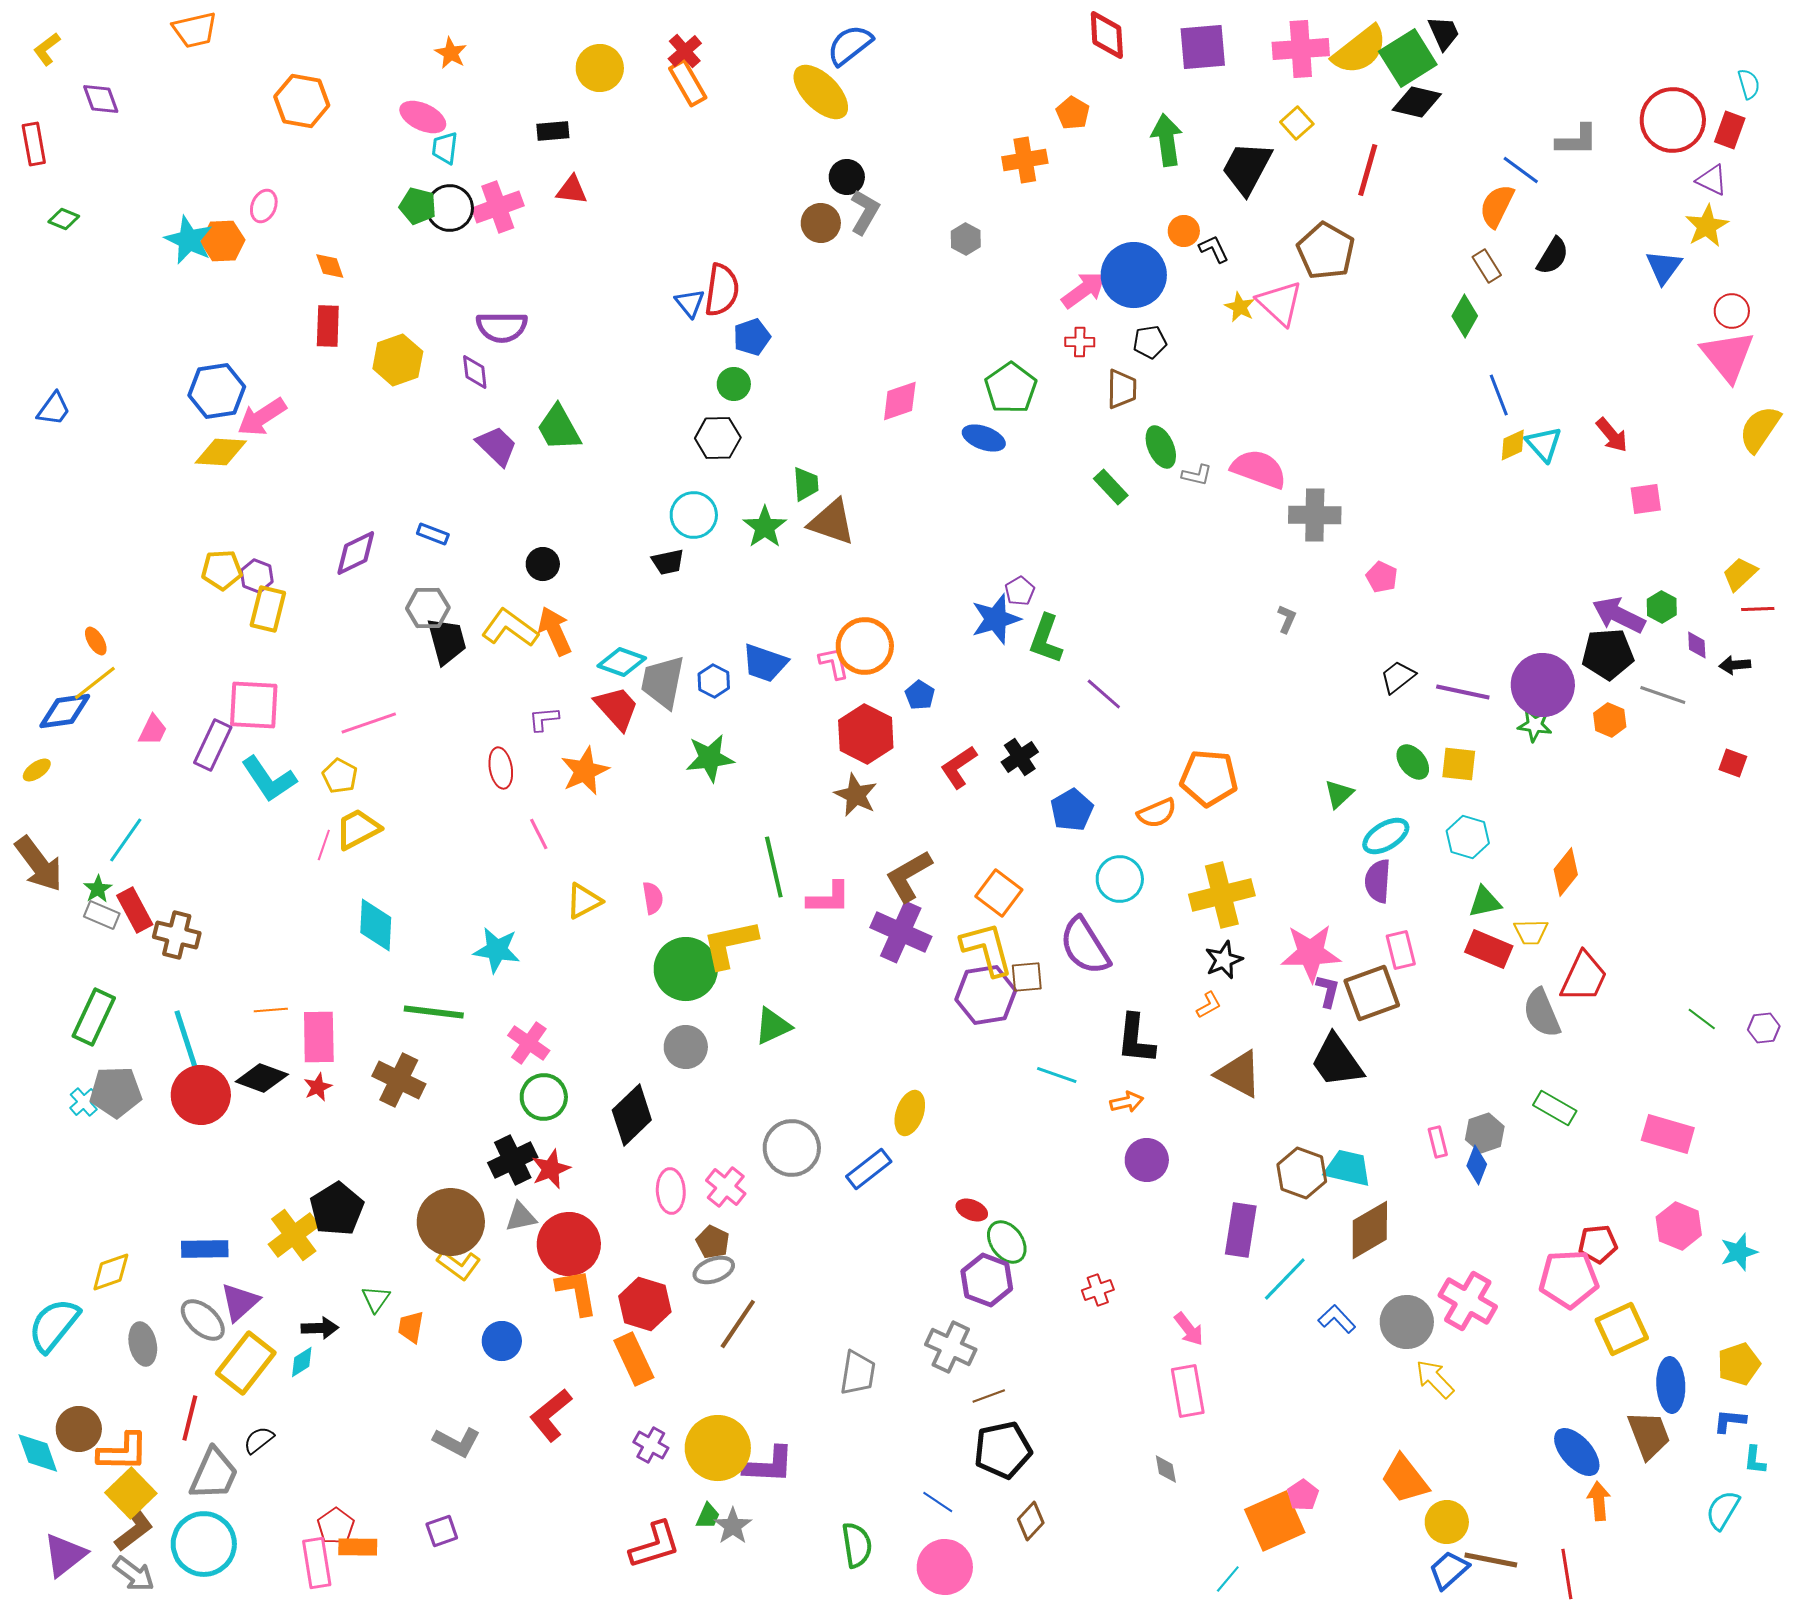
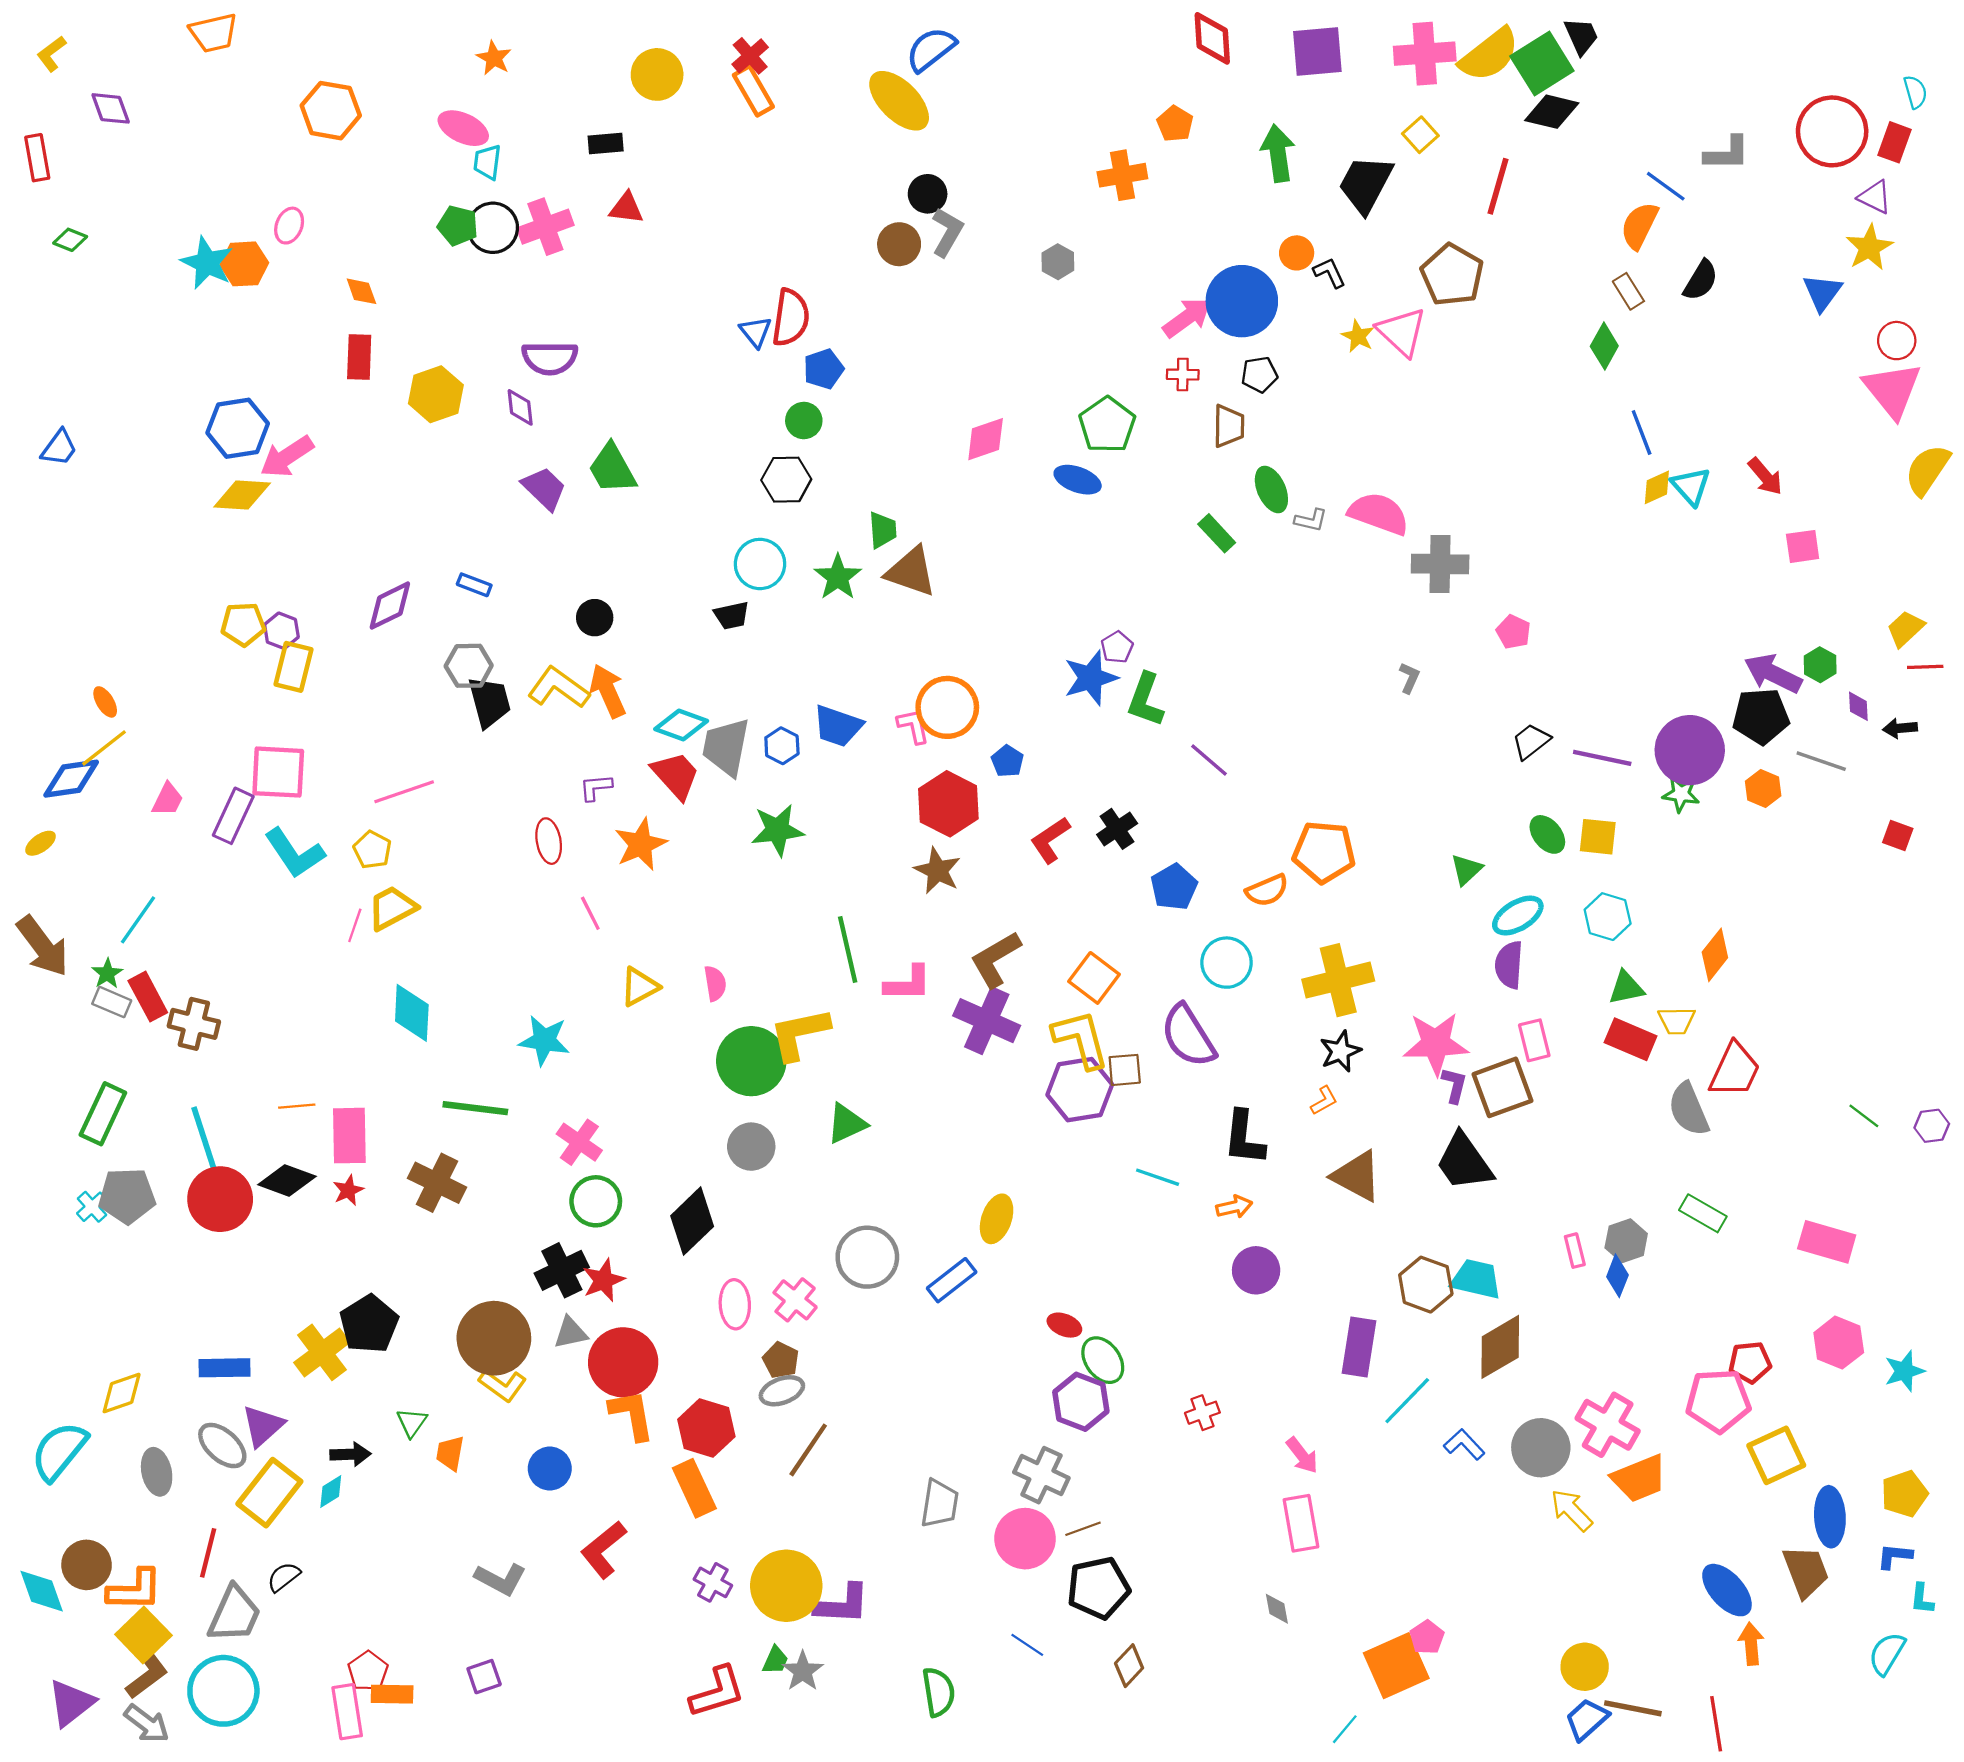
orange trapezoid: (1405, 1479) -> (1639, 1478), moved, turned -74
pink circle: (945, 1567) -> (1025, 1539), moved

